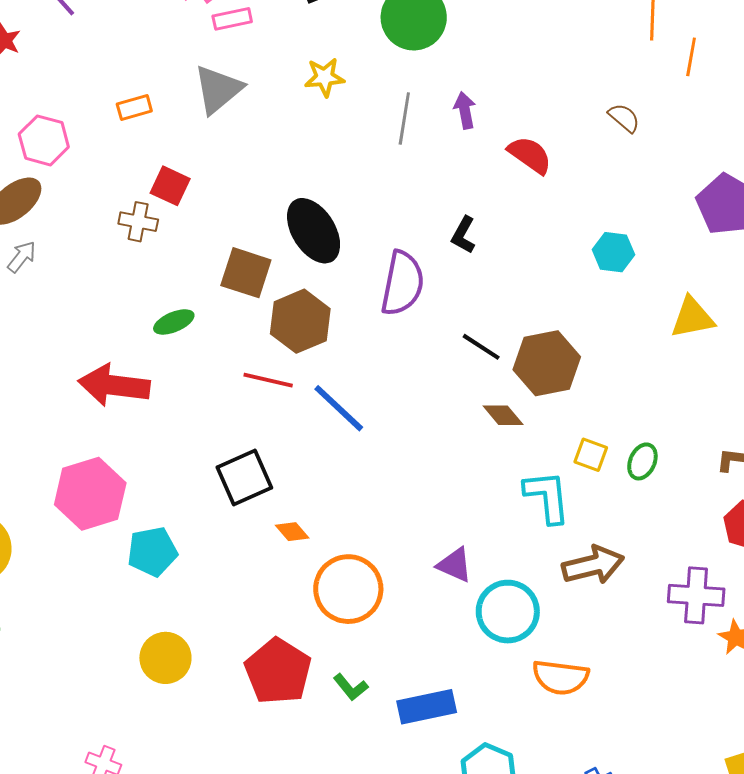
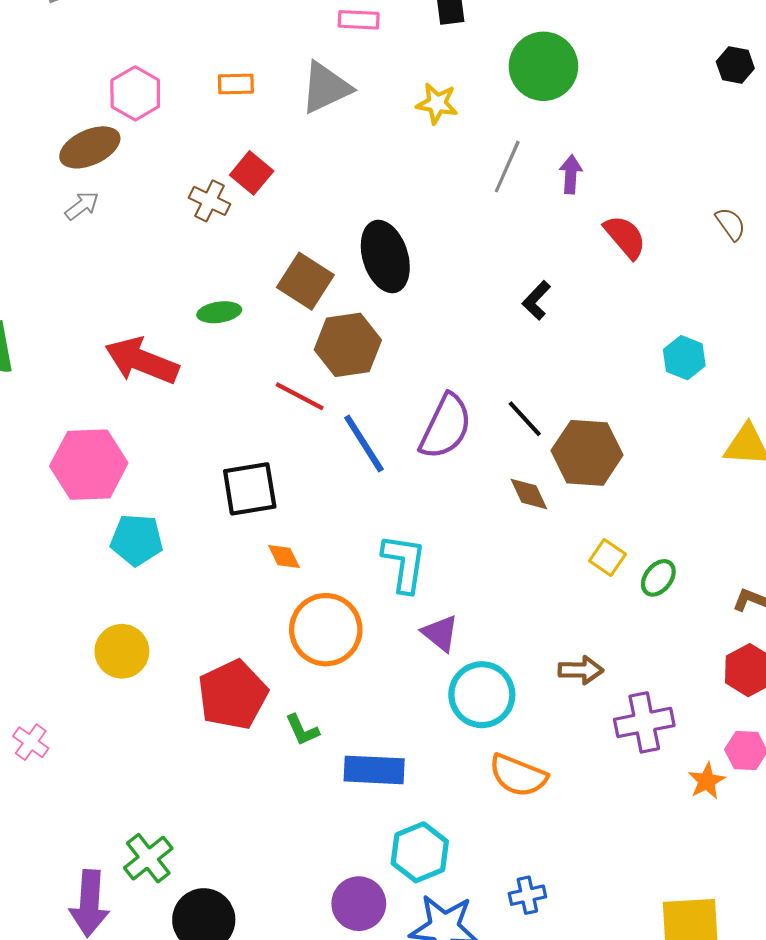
purple semicircle: (402, 283) -> (446, 427), moved
cyan L-shape: (547, 497) -> (404, 563), moved
brown arrow: (593, 565) -> (581, 670), size x0.7
purple cross: (696, 595) -> (644, 722), moved, turned -30

